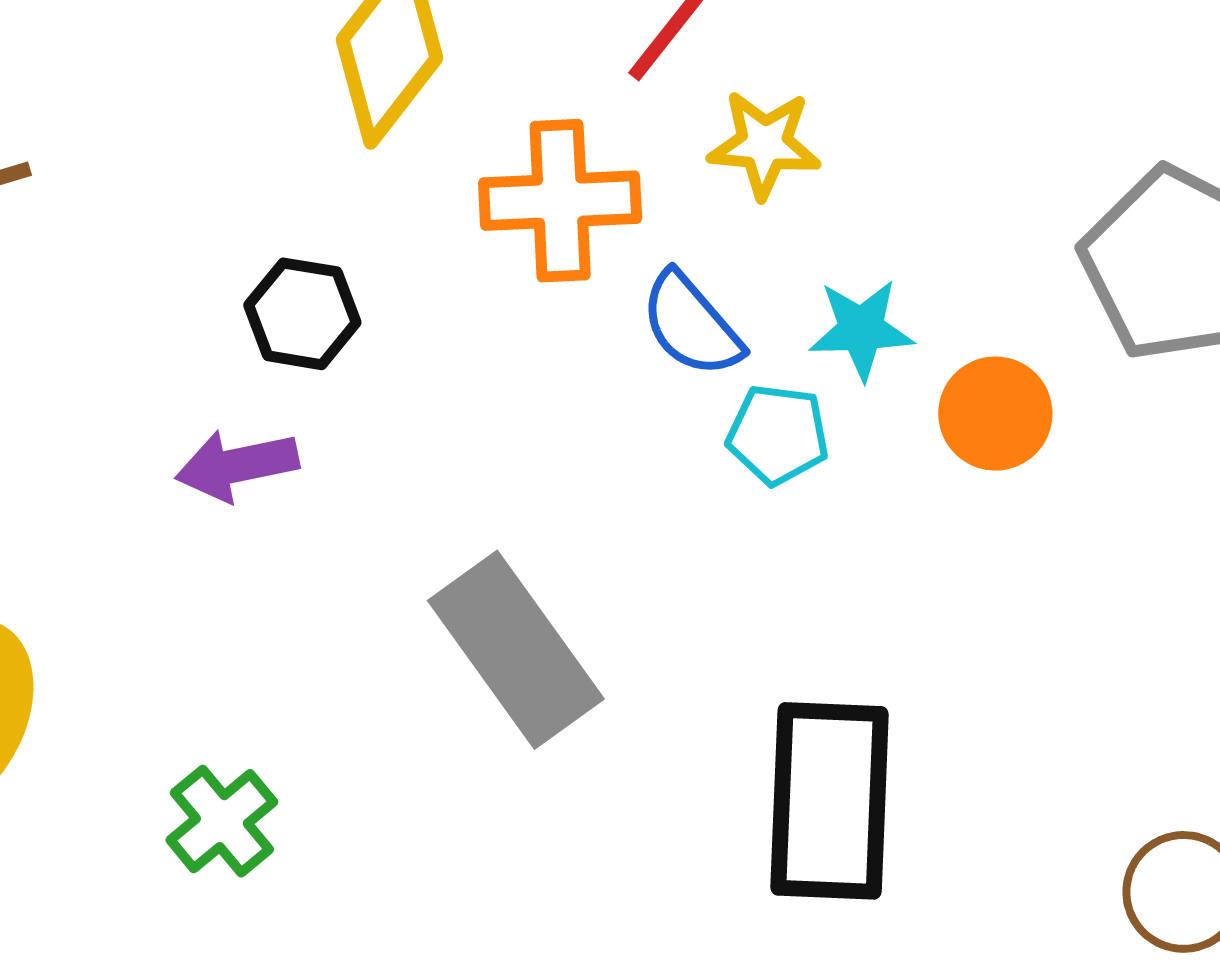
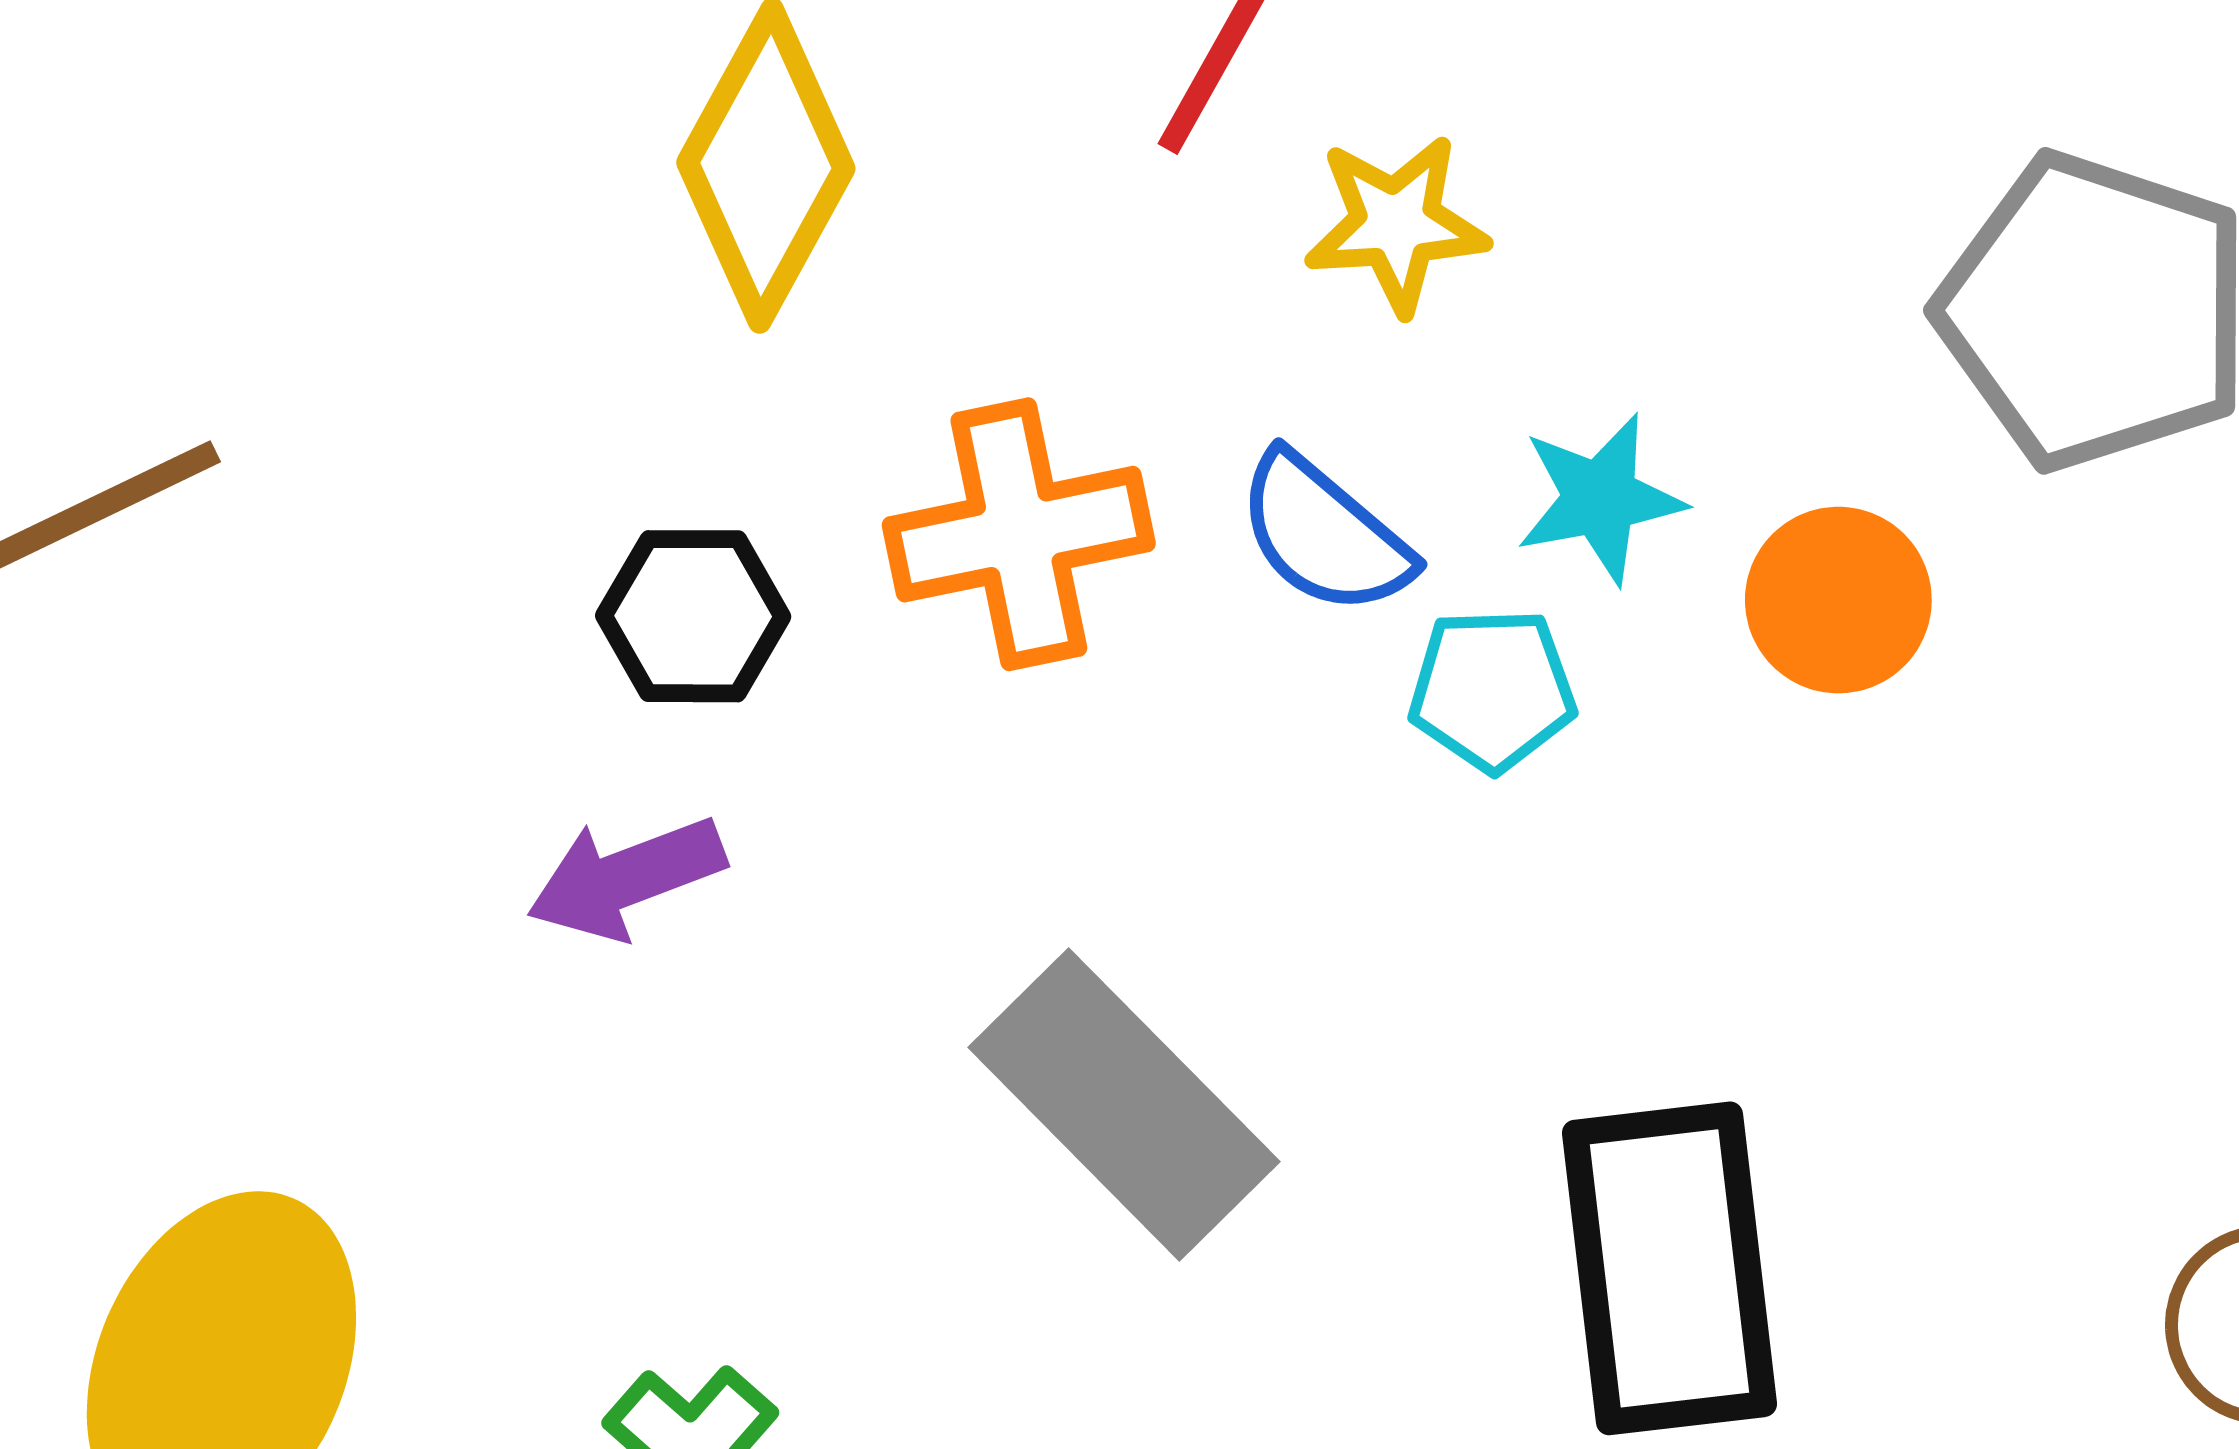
orange cross: (560, 201) -> (1019, 534), moved

